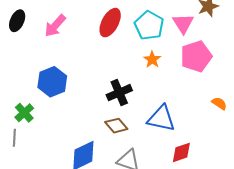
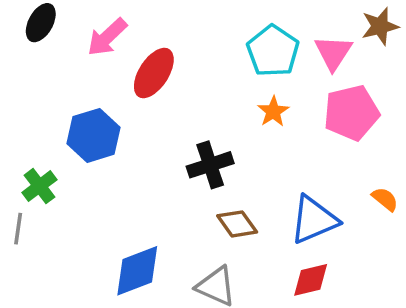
red ellipse: (110, 23) -> (154, 73), moved
blue triangle: (161, 118) -> (314, 220), moved, turned -40
brown diamond: (116, 126) -> (237, 224), moved

